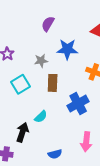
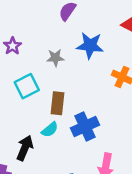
brown rectangle: (53, 83) -> (57, 103), moved
blue cross: (78, 104) -> (85, 126), moved

